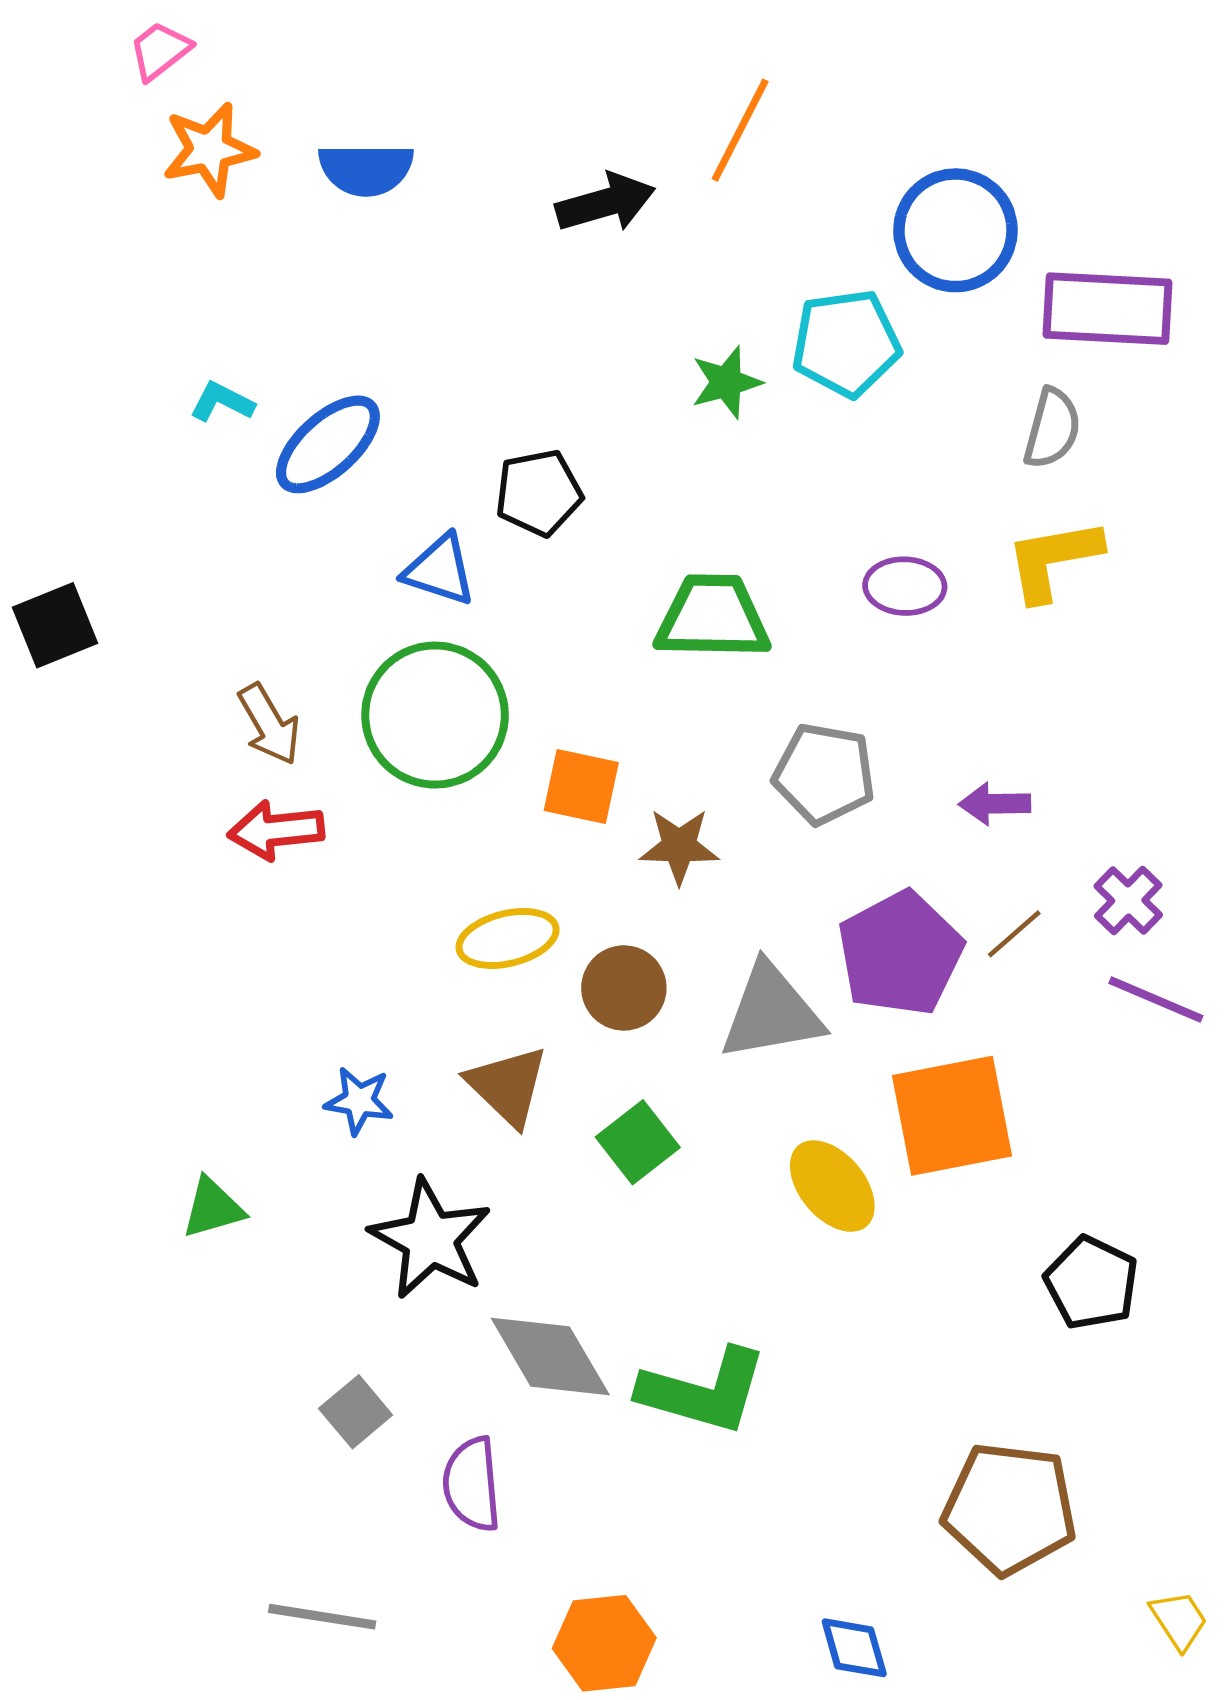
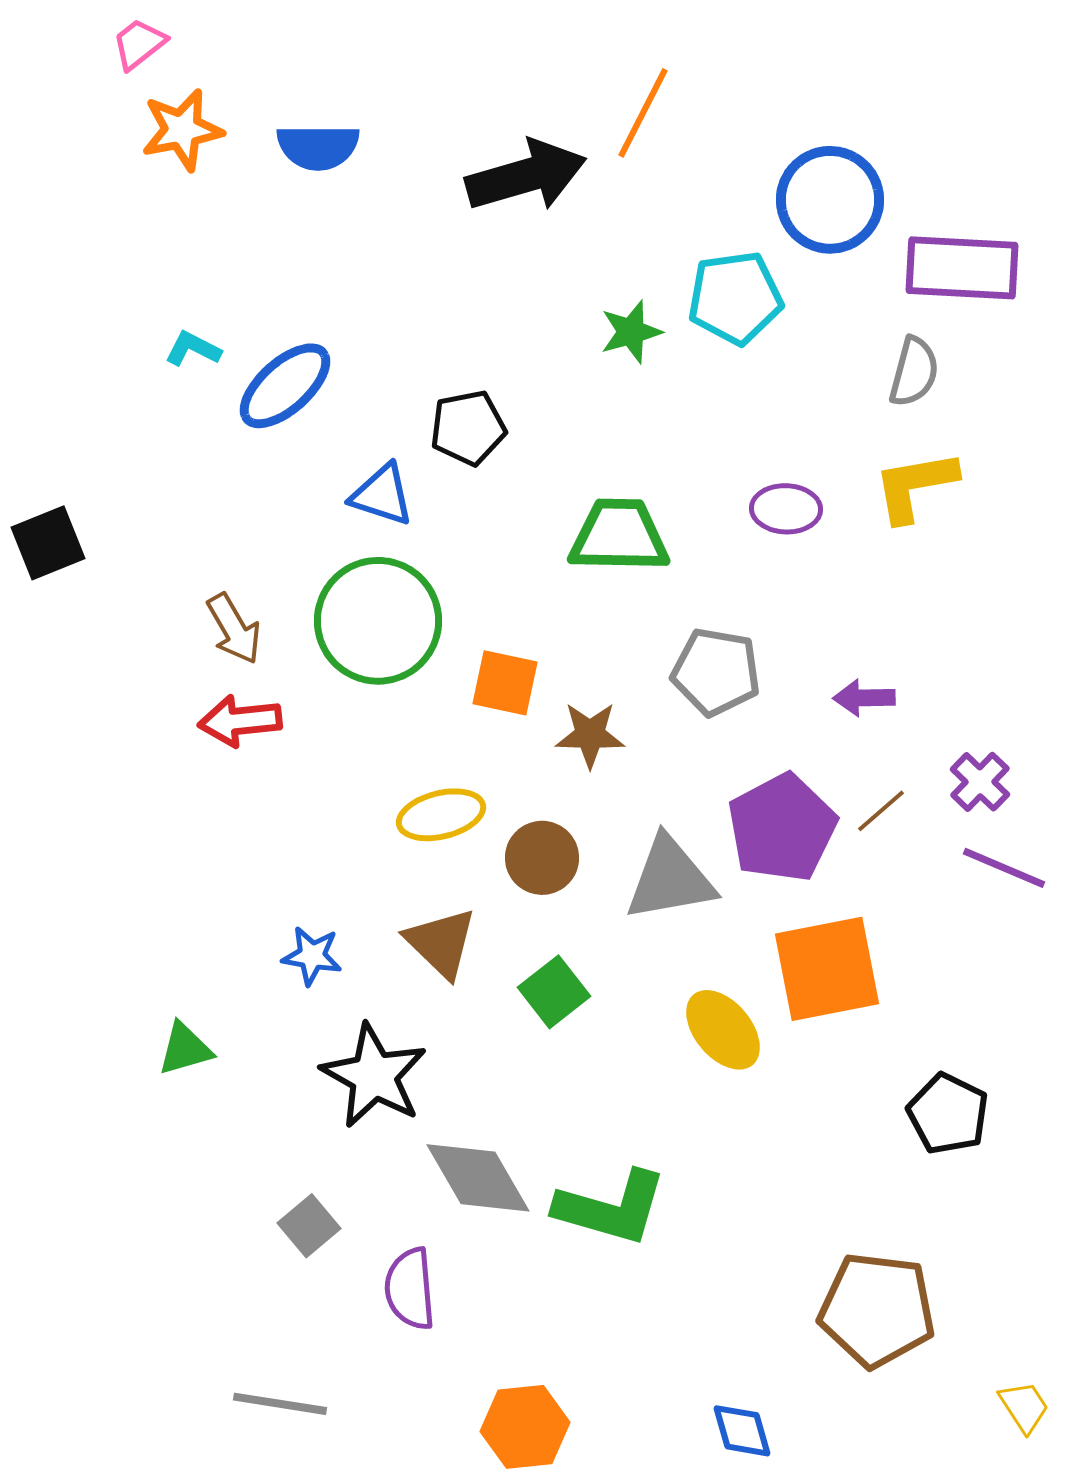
black arrow: (605, 203) -> (526, 176), size x1.4

